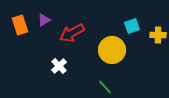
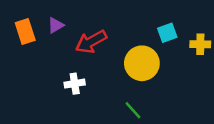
white cross: (59, 66) -> (75, 84), turned 35

